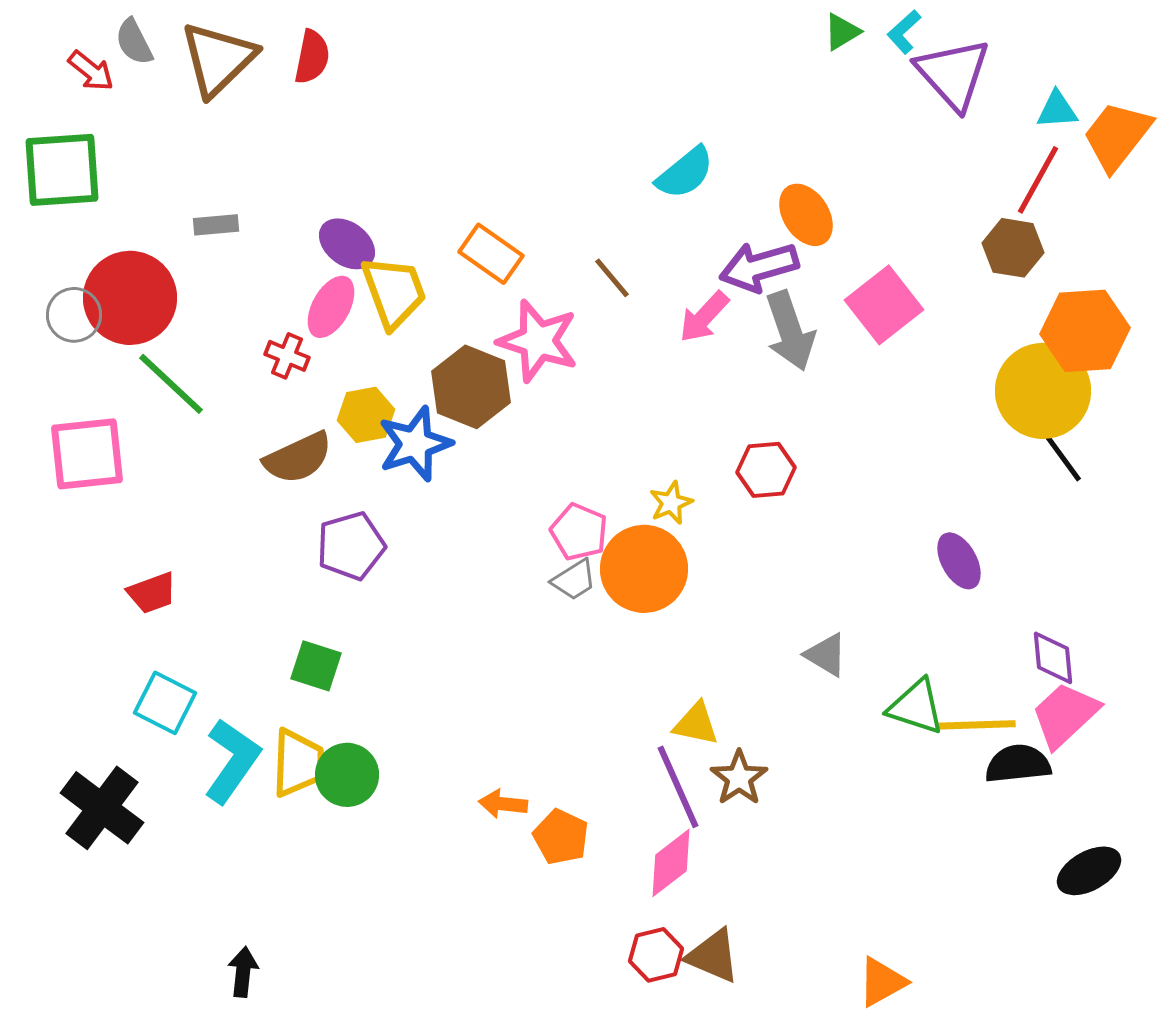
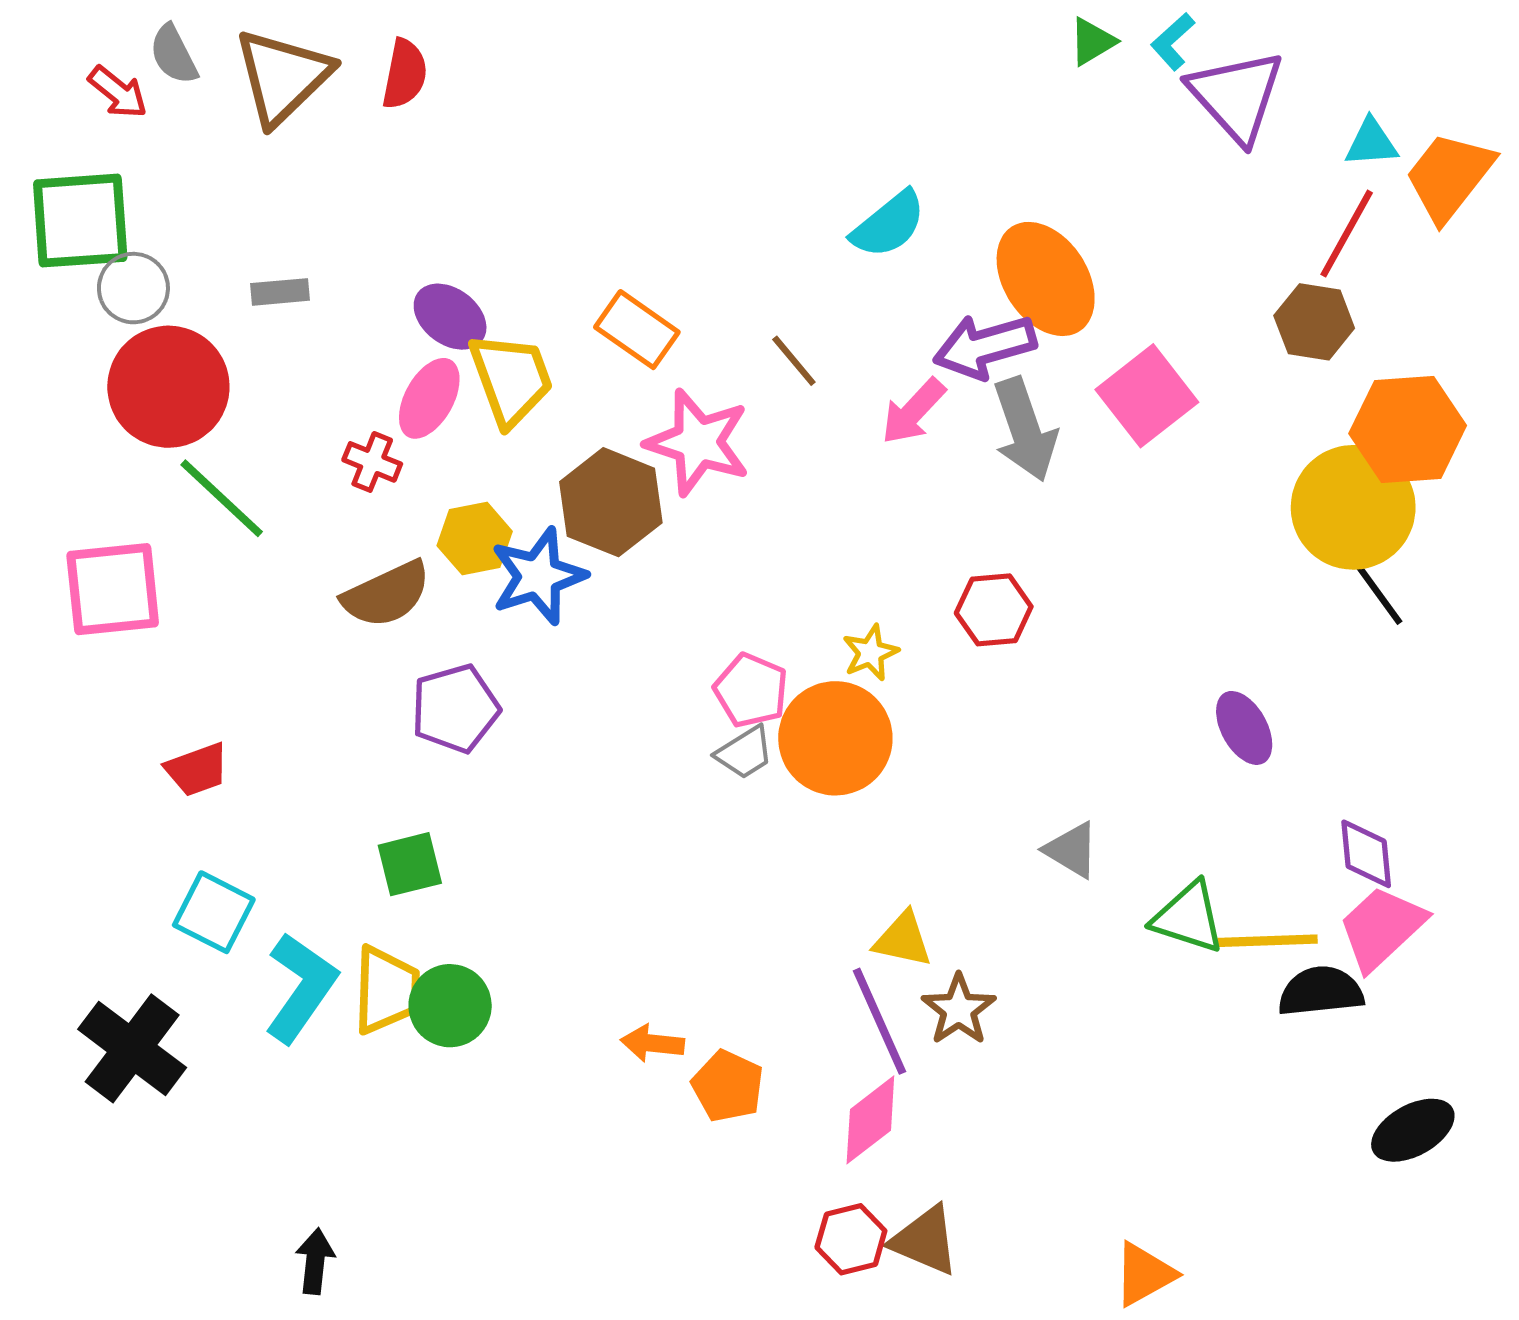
orange ellipse: (806, 215) -> (1046, 279), size x1.4
gray circle: (74, 315) -> (133, 288), moved
green square: (316, 666) -> (410, 864), turned -32

